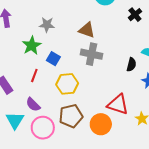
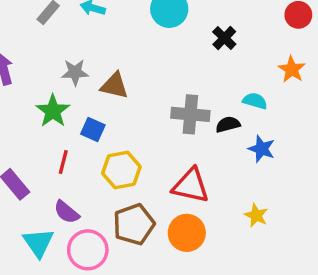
brown triangle: (87, 30) -> (114, 86), moved
gray cross: (92, 54) -> (190, 114), moved
black semicircle: (131, 65) -> (228, 124), turned -112
red triangle: (118, 104) -> (191, 186), moved

